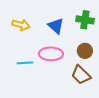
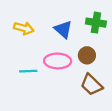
brown circle: (85, 51) -> (87, 55), moved

